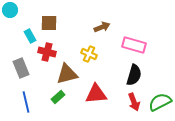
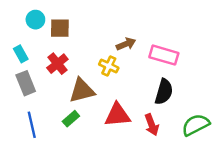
cyan circle: (10, 10) -> (35, 20), moved
brown arrow: (102, 27) -> (126, 44), moved
cyan rectangle: (30, 36) -> (21, 54), moved
red cross: (47, 52) -> (57, 64), turned 36
red arrow: (134, 102) -> (152, 125), moved

